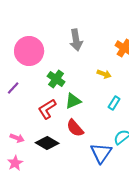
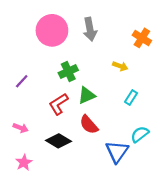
pink circle: (29, 51) -> (52, 30), moved
green cross: (56, 79) -> (68, 72), turned 30
pink arrow: (17, 138) -> (21, 128), moved

